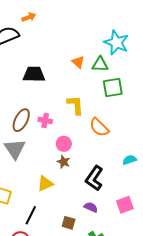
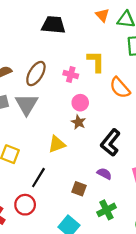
pink cross: (45, 120) -> (71, 75), moved

